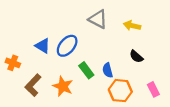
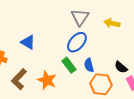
gray triangle: (98, 19) -> (80, 17), turned 36
blue ellipse: (67, 46) -> (77, 42), moved
black semicircle: (136, 56) -> (121, 67), moved

